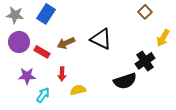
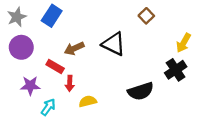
brown square: (145, 12) -> (146, 16), moved
gray star: (15, 15) -> (17, 17), turned -30
red rectangle: (42, 52) -> (55, 66), moved
black cross: (145, 61) -> (176, 70), moved

